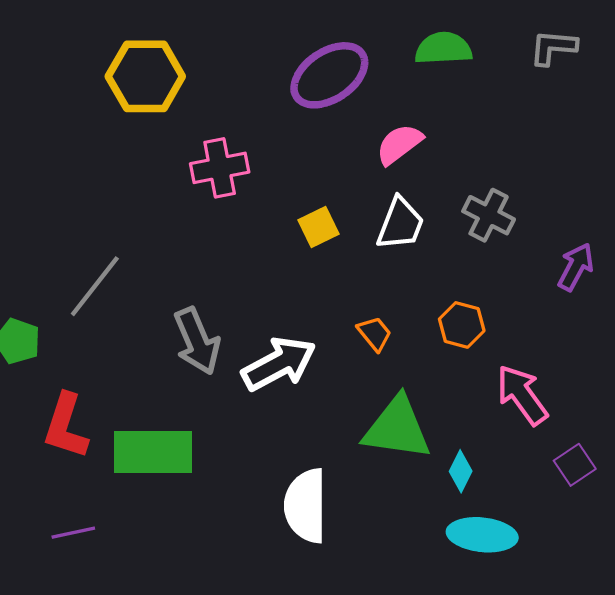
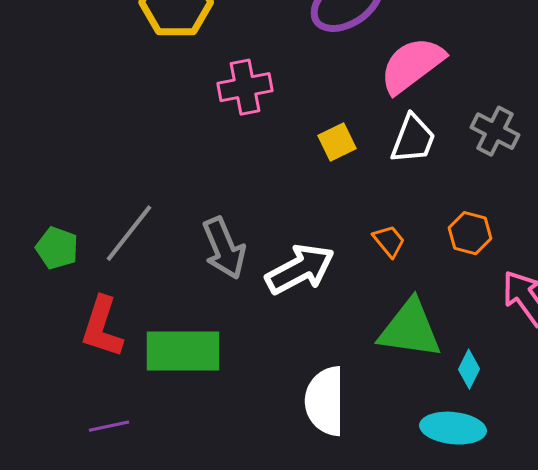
pink semicircle: (399, 144) -> (412, 65), size x1.5
gray line: (95, 286) -> (129, 233), moved
cyan ellipse: (482, 535) -> (453, 428), moved

